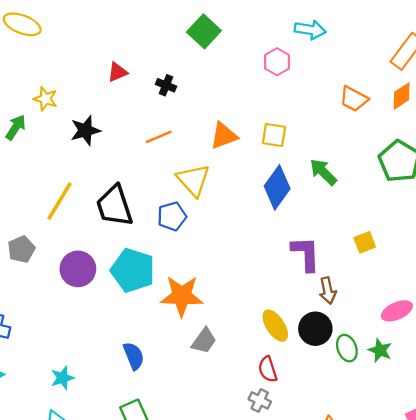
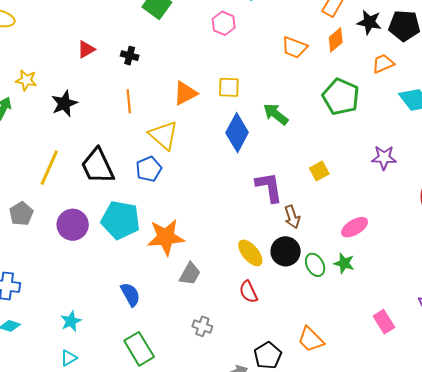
orange line: (159, 137) -> (129, 101), turned -65
gray cross: (260, 400) -> (202, 326), moved

